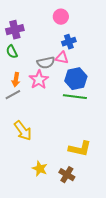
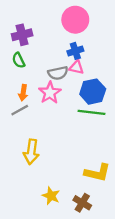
pink circle: (61, 17) -> (75, 20), size x1.5
blue cross: (69, 42) -> (75, 51), moved
yellow arrow: (23, 131) -> (31, 152), turned 45

